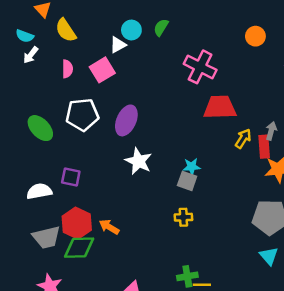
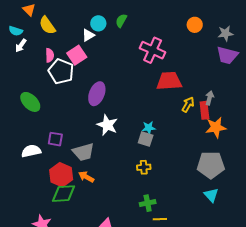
white pentagon: (82, 115) -> (61, 71), moved, turned 30
gray trapezoid: (46, 237) -> (83, 152), moved
green cross: (187, 276) -> (148, 203), moved

